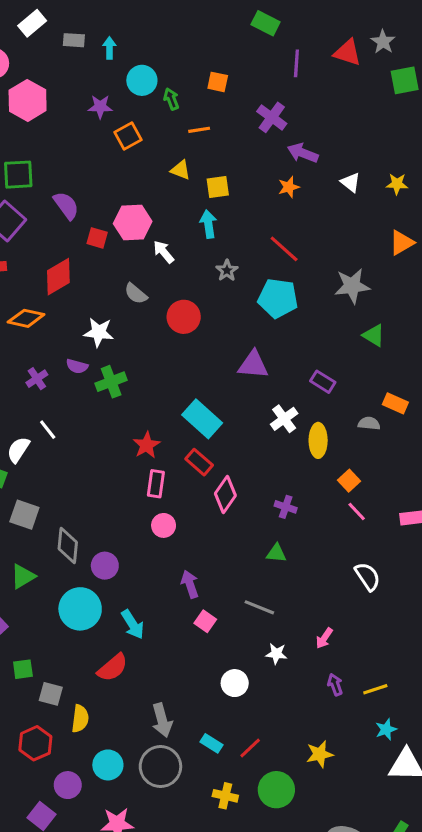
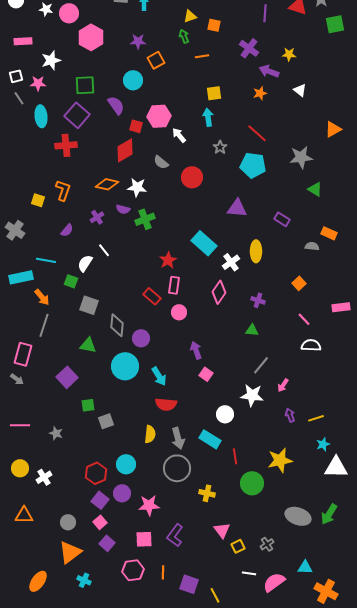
cyan circle: (142, 80) -> (133, 80), moved
yellow triangle: (181, 170) -> (190, 16), moved, turned -40
yellow star: (397, 184) -> (289, 54), moved
red diamond: (58, 277) -> (125, 150), moved
orange diamond: (26, 318) -> (107, 184), moved
white cross: (284, 419) -> (231, 262), moved
yellow ellipse: (318, 440) -> (256, 251), moved
red rectangle: (199, 462) -> (152, 296), moved
pink line: (357, 512) -> (304, 319), moved
green triangle: (23, 576) -> (88, 345), turned 42
white semicircle: (368, 576) -> (311, 345), turned -54
gray line: (259, 607) -> (261, 365), moved, turned -72
white star: (276, 654) -> (252, 395), size x1.6
red semicircle: (113, 668) -> (166, 404), moved, turned 45
gray square: (51, 694) -> (106, 421), turned -35
yellow semicircle: (80, 719) -> (150, 434), moved
red hexagon: (35, 743) -> (96, 473), moved
cyan rectangle: (211, 743) -> (210, 439), moved, size x1.5
red line: (250, 748) -> (235, 456), turned -56
yellow star: (320, 754) -> (280, 460), size x1.4
cyan circle: (108, 765) -> (126, 464), moved
purple circle: (68, 785) -> (122, 493), moved
yellow cross: (225, 796) -> (207, 493), moved

